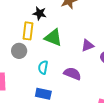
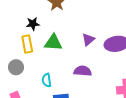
gray circle: (19, 51) -> (16, 67), moved
cyan semicircle: (43, 67) -> (47, 80), moved

